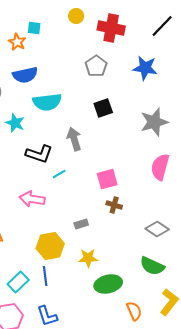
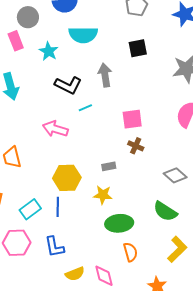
gray rectangle: (81, 224) -> (109, 166), moved
orange semicircle: (134, 311) -> (130, 252), moved

